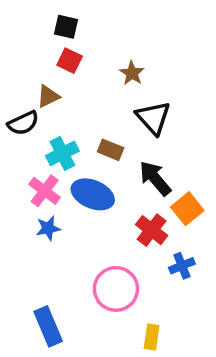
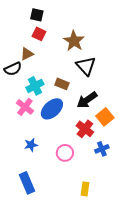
brown star: (132, 73) -> (74, 41), size x1.5
black arrow: (155, 178) -> (87, 100), turned -85
blue ellipse: (93, 194) -> (52, 109), turned -65
blue star: (48, 228) -> (31, 145), moved
pink circle: (116, 289) -> (65, 153), moved, size x0.7

